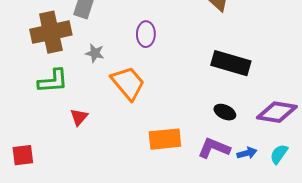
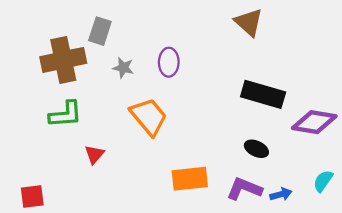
gray star: (95, 53) -> (123, 68), moved
purple diamond: (277, 112) -> (314, 122), moved
cyan semicircle: (279, 154) -> (323, 181), moved

